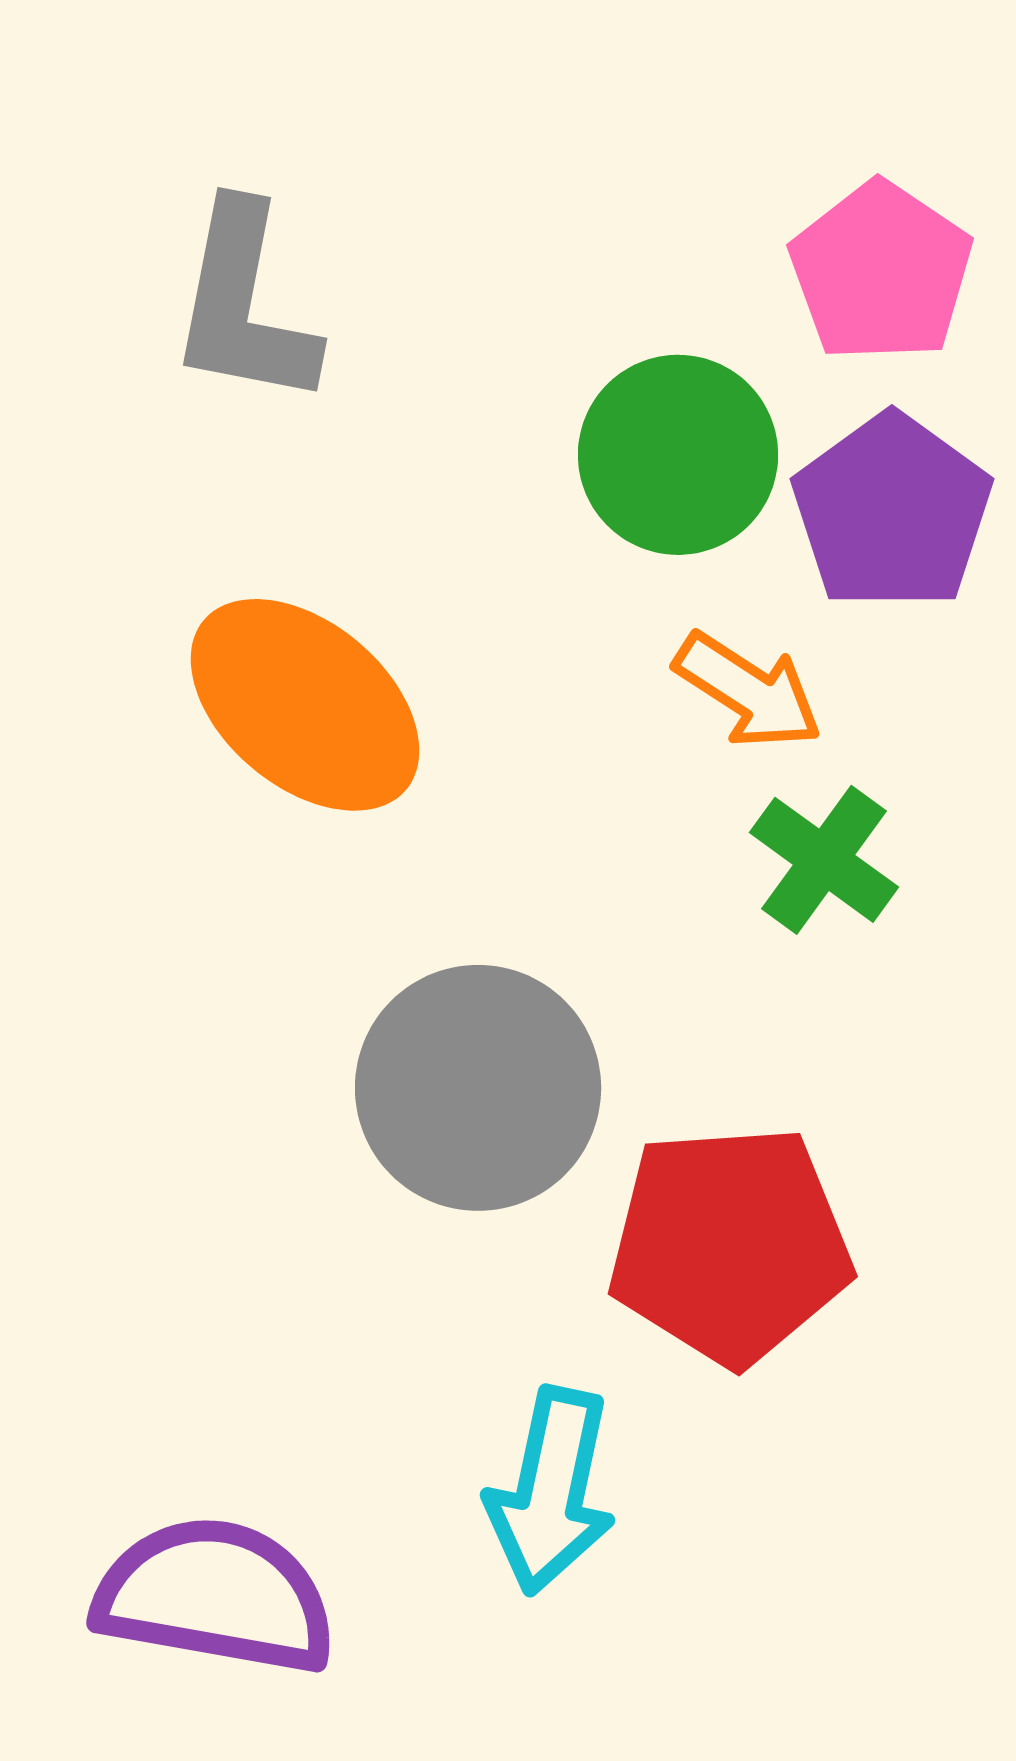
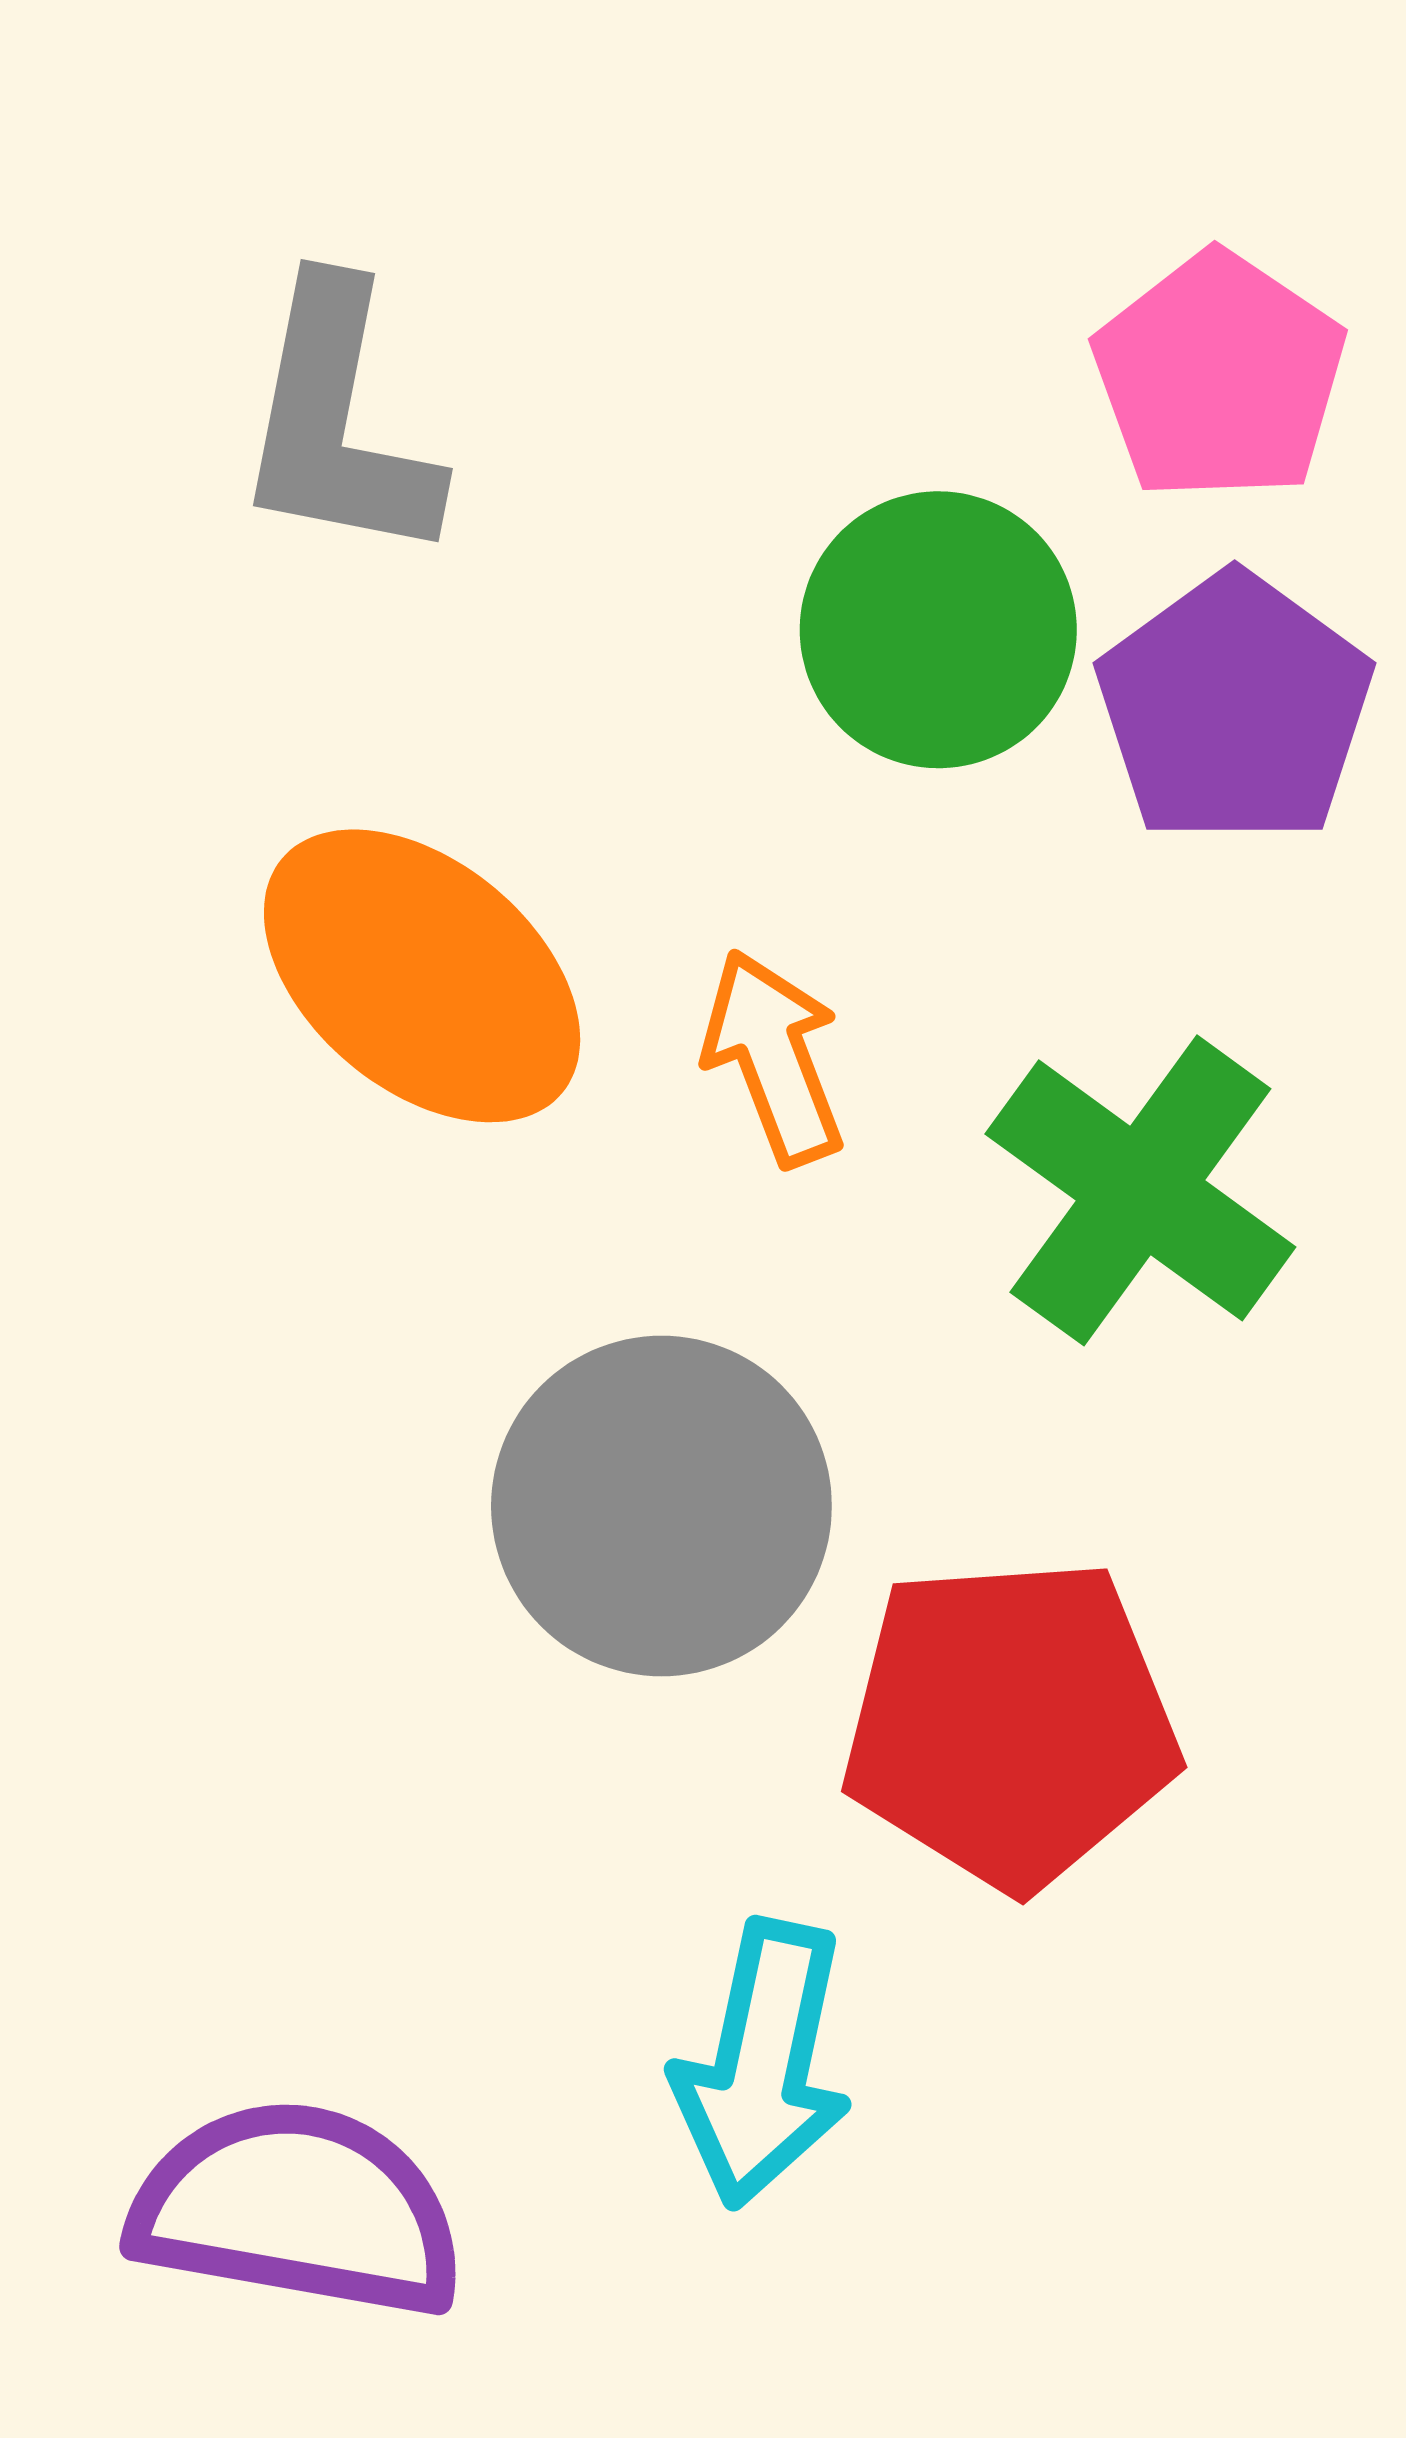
orange arrow: (748, 691) -> (774, 1058), moved, turned -144
green cross: (824, 860) -> (1140, 1190), size x1.5

